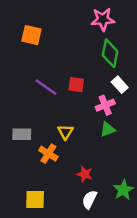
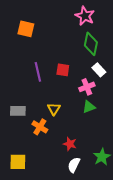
pink star: (103, 19) -> (85, 16), turned 30
purple line: (46, 87) -> (38, 72), turned 42
yellow square: (35, 200) -> (18, 162), moved

